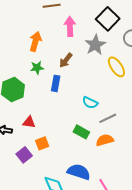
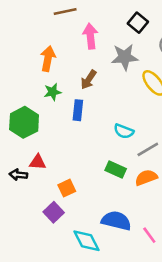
black square: (108, 19) -> (138, 23), size x0.7
gray star: (95, 45) -> (125, 57), turned 30
red triangle: (29, 122) -> (38, 162), moved
purple square: (24, 155) -> (54, 212), moved

